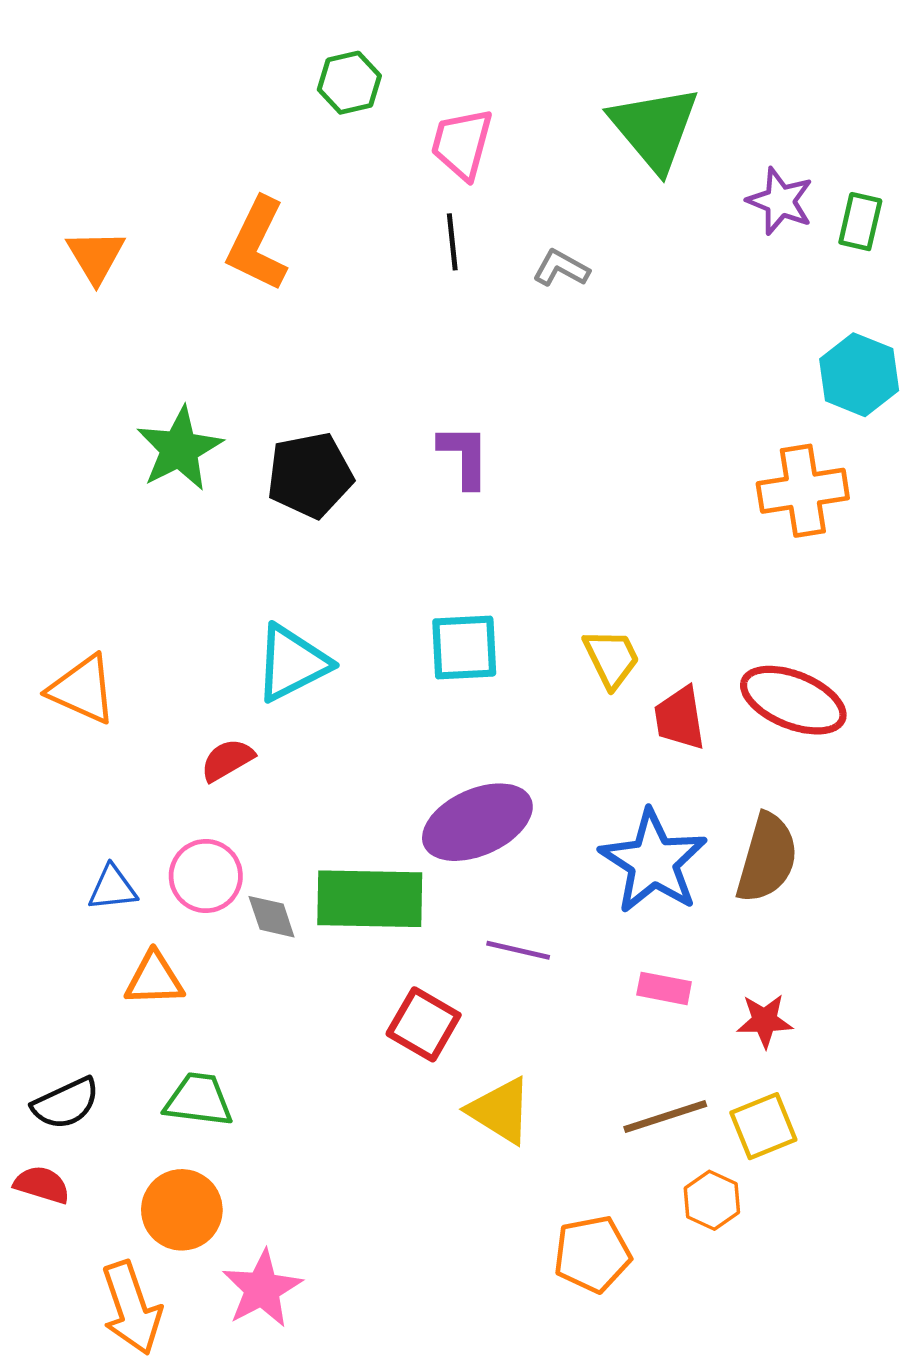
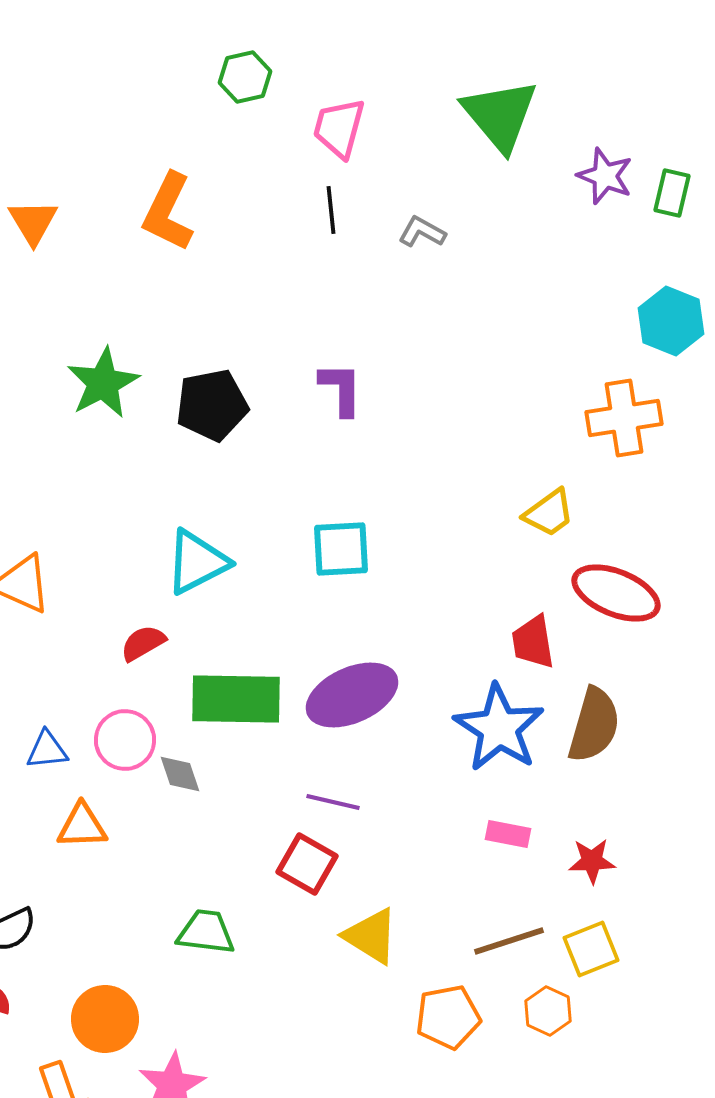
yellow trapezoid: (611, 658) -> (549, 513), moved, turned 80
red trapezoid: (680, 718) -> (533, 642), moved
green rectangle: (370, 899) -> (236, 699), moved
purple line: (518, 950) -> (333, 802), moved
green trapezoid: (199, 1100) -> (206, 932), moved
orange pentagon: (592, 1254) -> (448, 1017), moved

